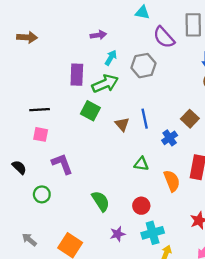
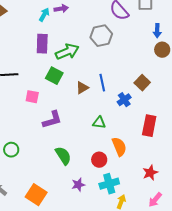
cyan arrow: (111, 58) -> (44, 15), moved
brown triangle: (122, 124) -> (82, 88), turned 40
pink square: (41, 134) -> (32, 97), moved
purple L-shape: (62, 164) -> (52, 120), moved, turned 95
orange semicircle: (172, 181) -> (119, 147), moved

